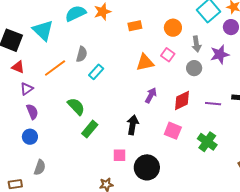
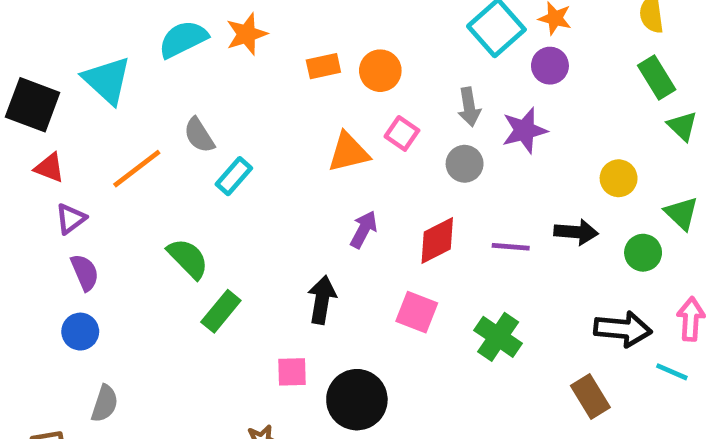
orange circle: (173, 28) -> (380, 71), moved
gray semicircle: (82, 54) -> (199, 135), turned 133

